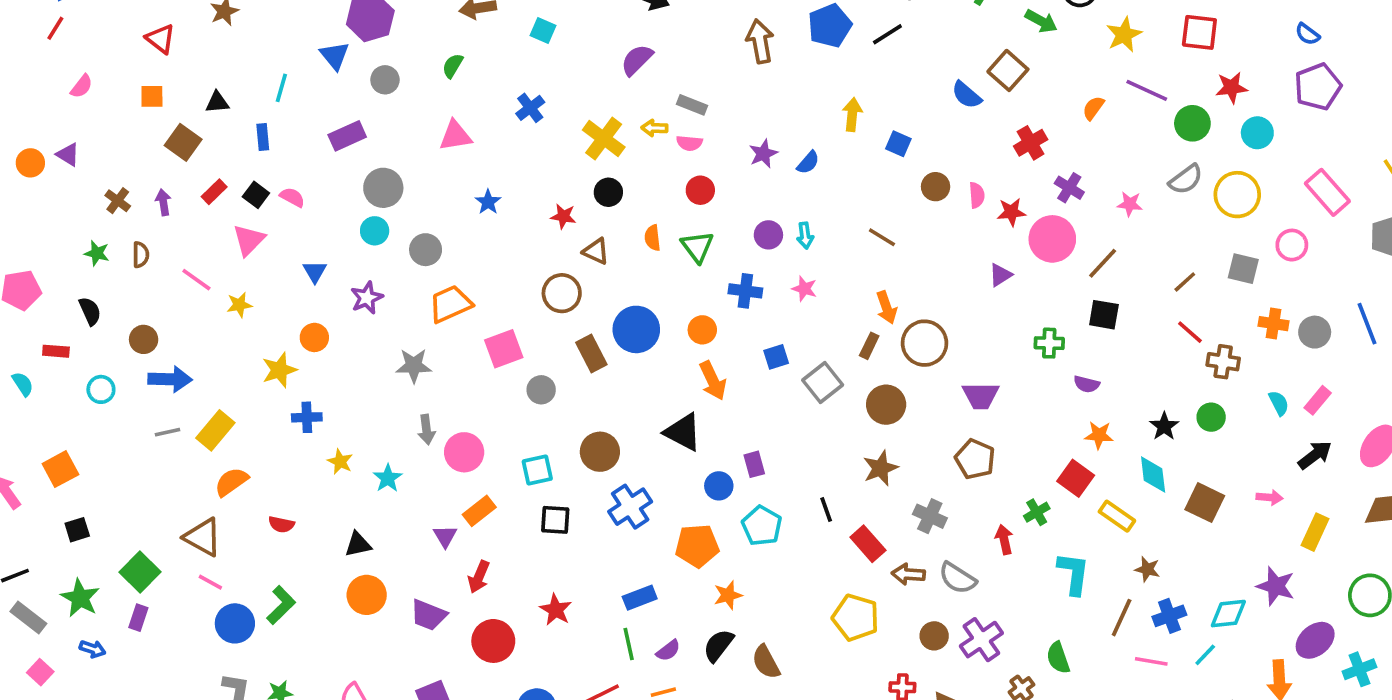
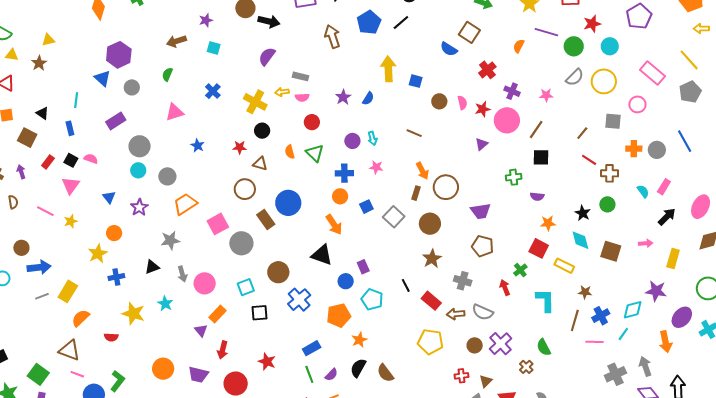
black triangle: (217, 102) -> (42, 113), turned 48
yellow arrow: (852, 115) -> (388, 69), size x1.4
orange circle: (702, 330) -> (340, 196), moved
gray circle: (541, 390) -> (241, 243), size x1.5
yellow star: (340, 462) -> (133, 314), moved, size x1.6
black triangle: (358, 544) -> (152, 267), moved

